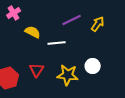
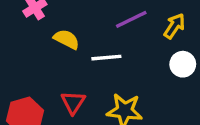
white circle: (93, 66) -> (183, 64), moved

